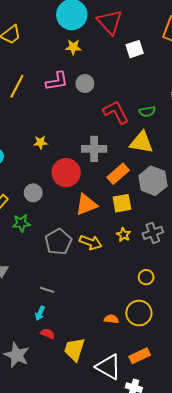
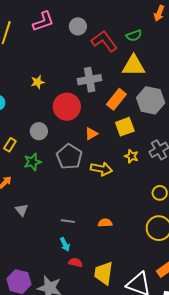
gray circle: (85, 83) -> (78, 26), moved
orange triangle: (86, 204) -> (91, 134), size x0.6
gray pentagon: (58, 242) -> (69, 157), moved
cyan arrow: (40, 313) -> (65, 244), turned -40
orange semicircle: (111, 319) -> (105, 223), moved

